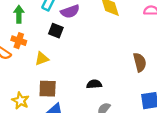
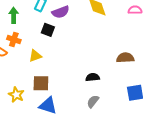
brown semicircle: (140, 62) -> (125, 58), turned -78
black semicircle: (94, 84) -> (93, 77), moved

